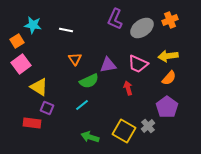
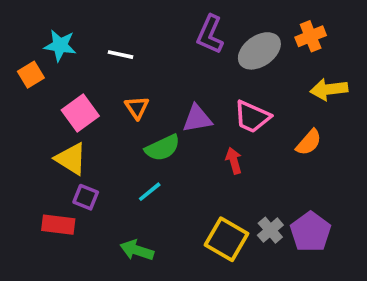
yellow arrow: (168, 56) -> (329, 89), moved
pink square: (21, 64) -> (80, 113), moved
purple pentagon: (167, 107) -> (311, 232), moved
green arrow: (90, 137) -> (137, 250), moved

